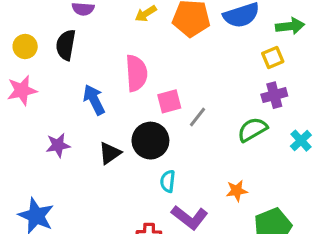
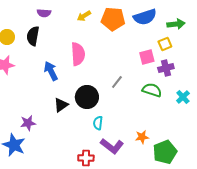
pink square: (169, 101) -> (147, 57), moved
green semicircle: (252, 130) -> (152, 90), turned 48
purple star: (58, 145) -> (28, 123), moved
orange star: (237, 191) -> (142, 137), moved

